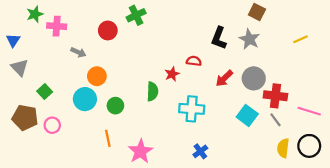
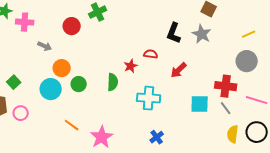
gray circle: (254, 78) -> (247, 61), moved
green circle: (115, 106) -> (79, 84), moved
cyan square: (247, 115) -> (200, 104), turned -36
orange line: (108, 138) -> (72, 125), turned -42

